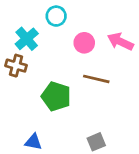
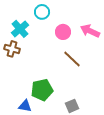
brown line: (96, 79) -> (72, 59), turned 30
green pentagon: (56, 96) -> (42, 90), moved, turned -30

